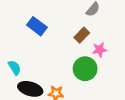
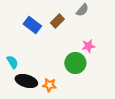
brown rectangle: (82, 35) -> (57, 21), moved

